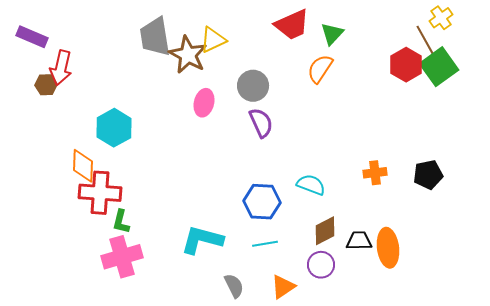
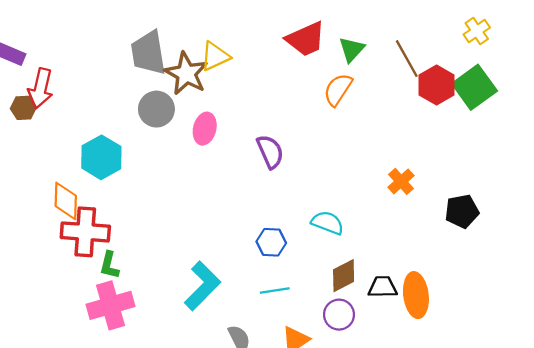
brown line: (426, 42) -> (407, 59), moved
gray circle: (253, 86) -> (156, 109), moved
orange cross: (375, 173) -> (401, 181), moved, turned -35
blue hexagon: (262, 202) -> (271, 242), size x0.7
cyan L-shape: (202, 240) -> (202, 286), turned 120

